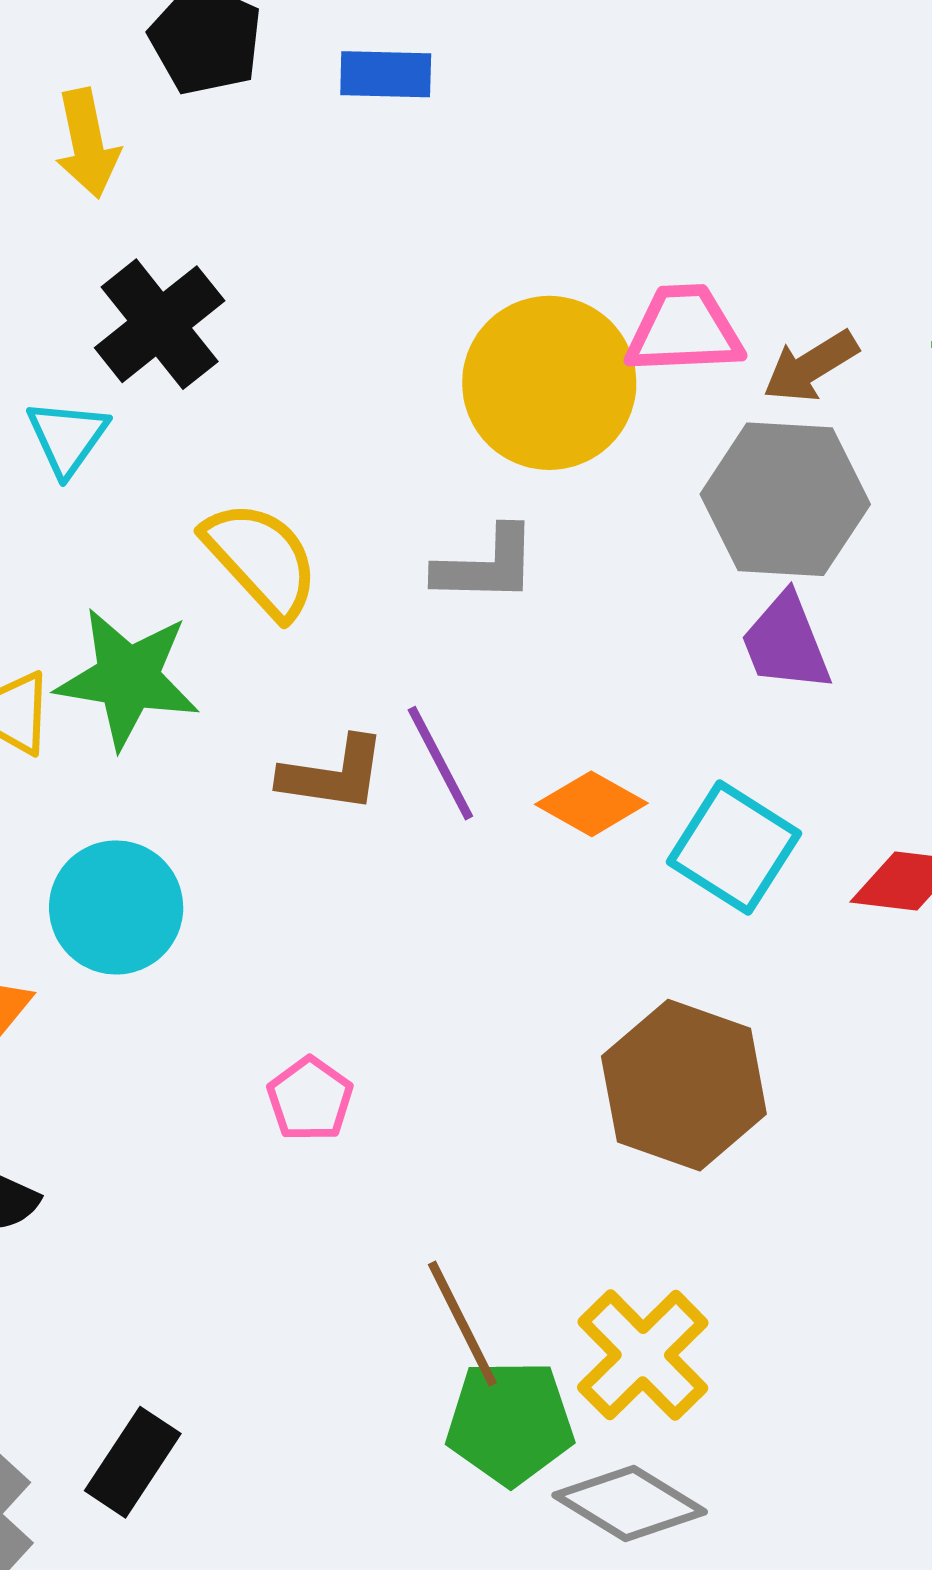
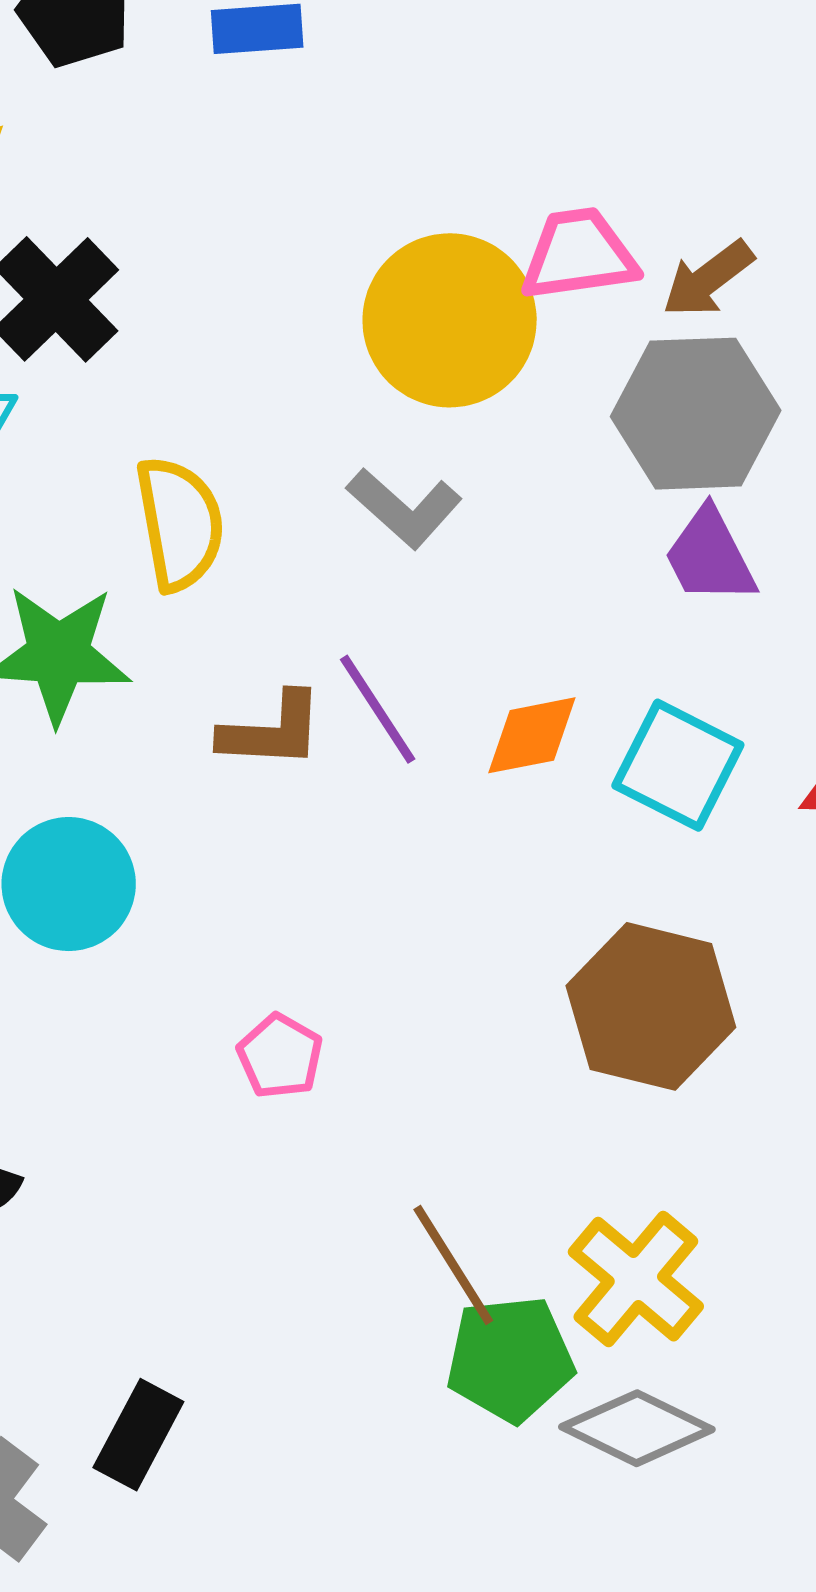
yellow semicircle: (261, 559) -> (180, 524), turned 38
gray L-shape: (486, 565) -> (404, 508), turned 46
orange diamond: (591, 804) -> (532, 735), turned -35

